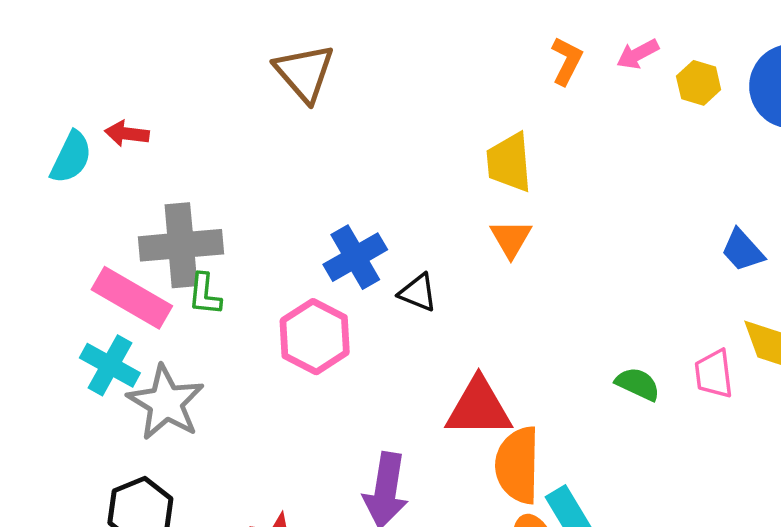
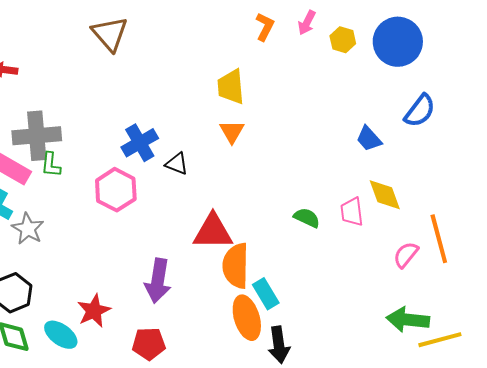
pink arrow: (638, 54) -> (307, 23), turned -35
gray star: (166, 403) -> (28, 229), size x0.7

